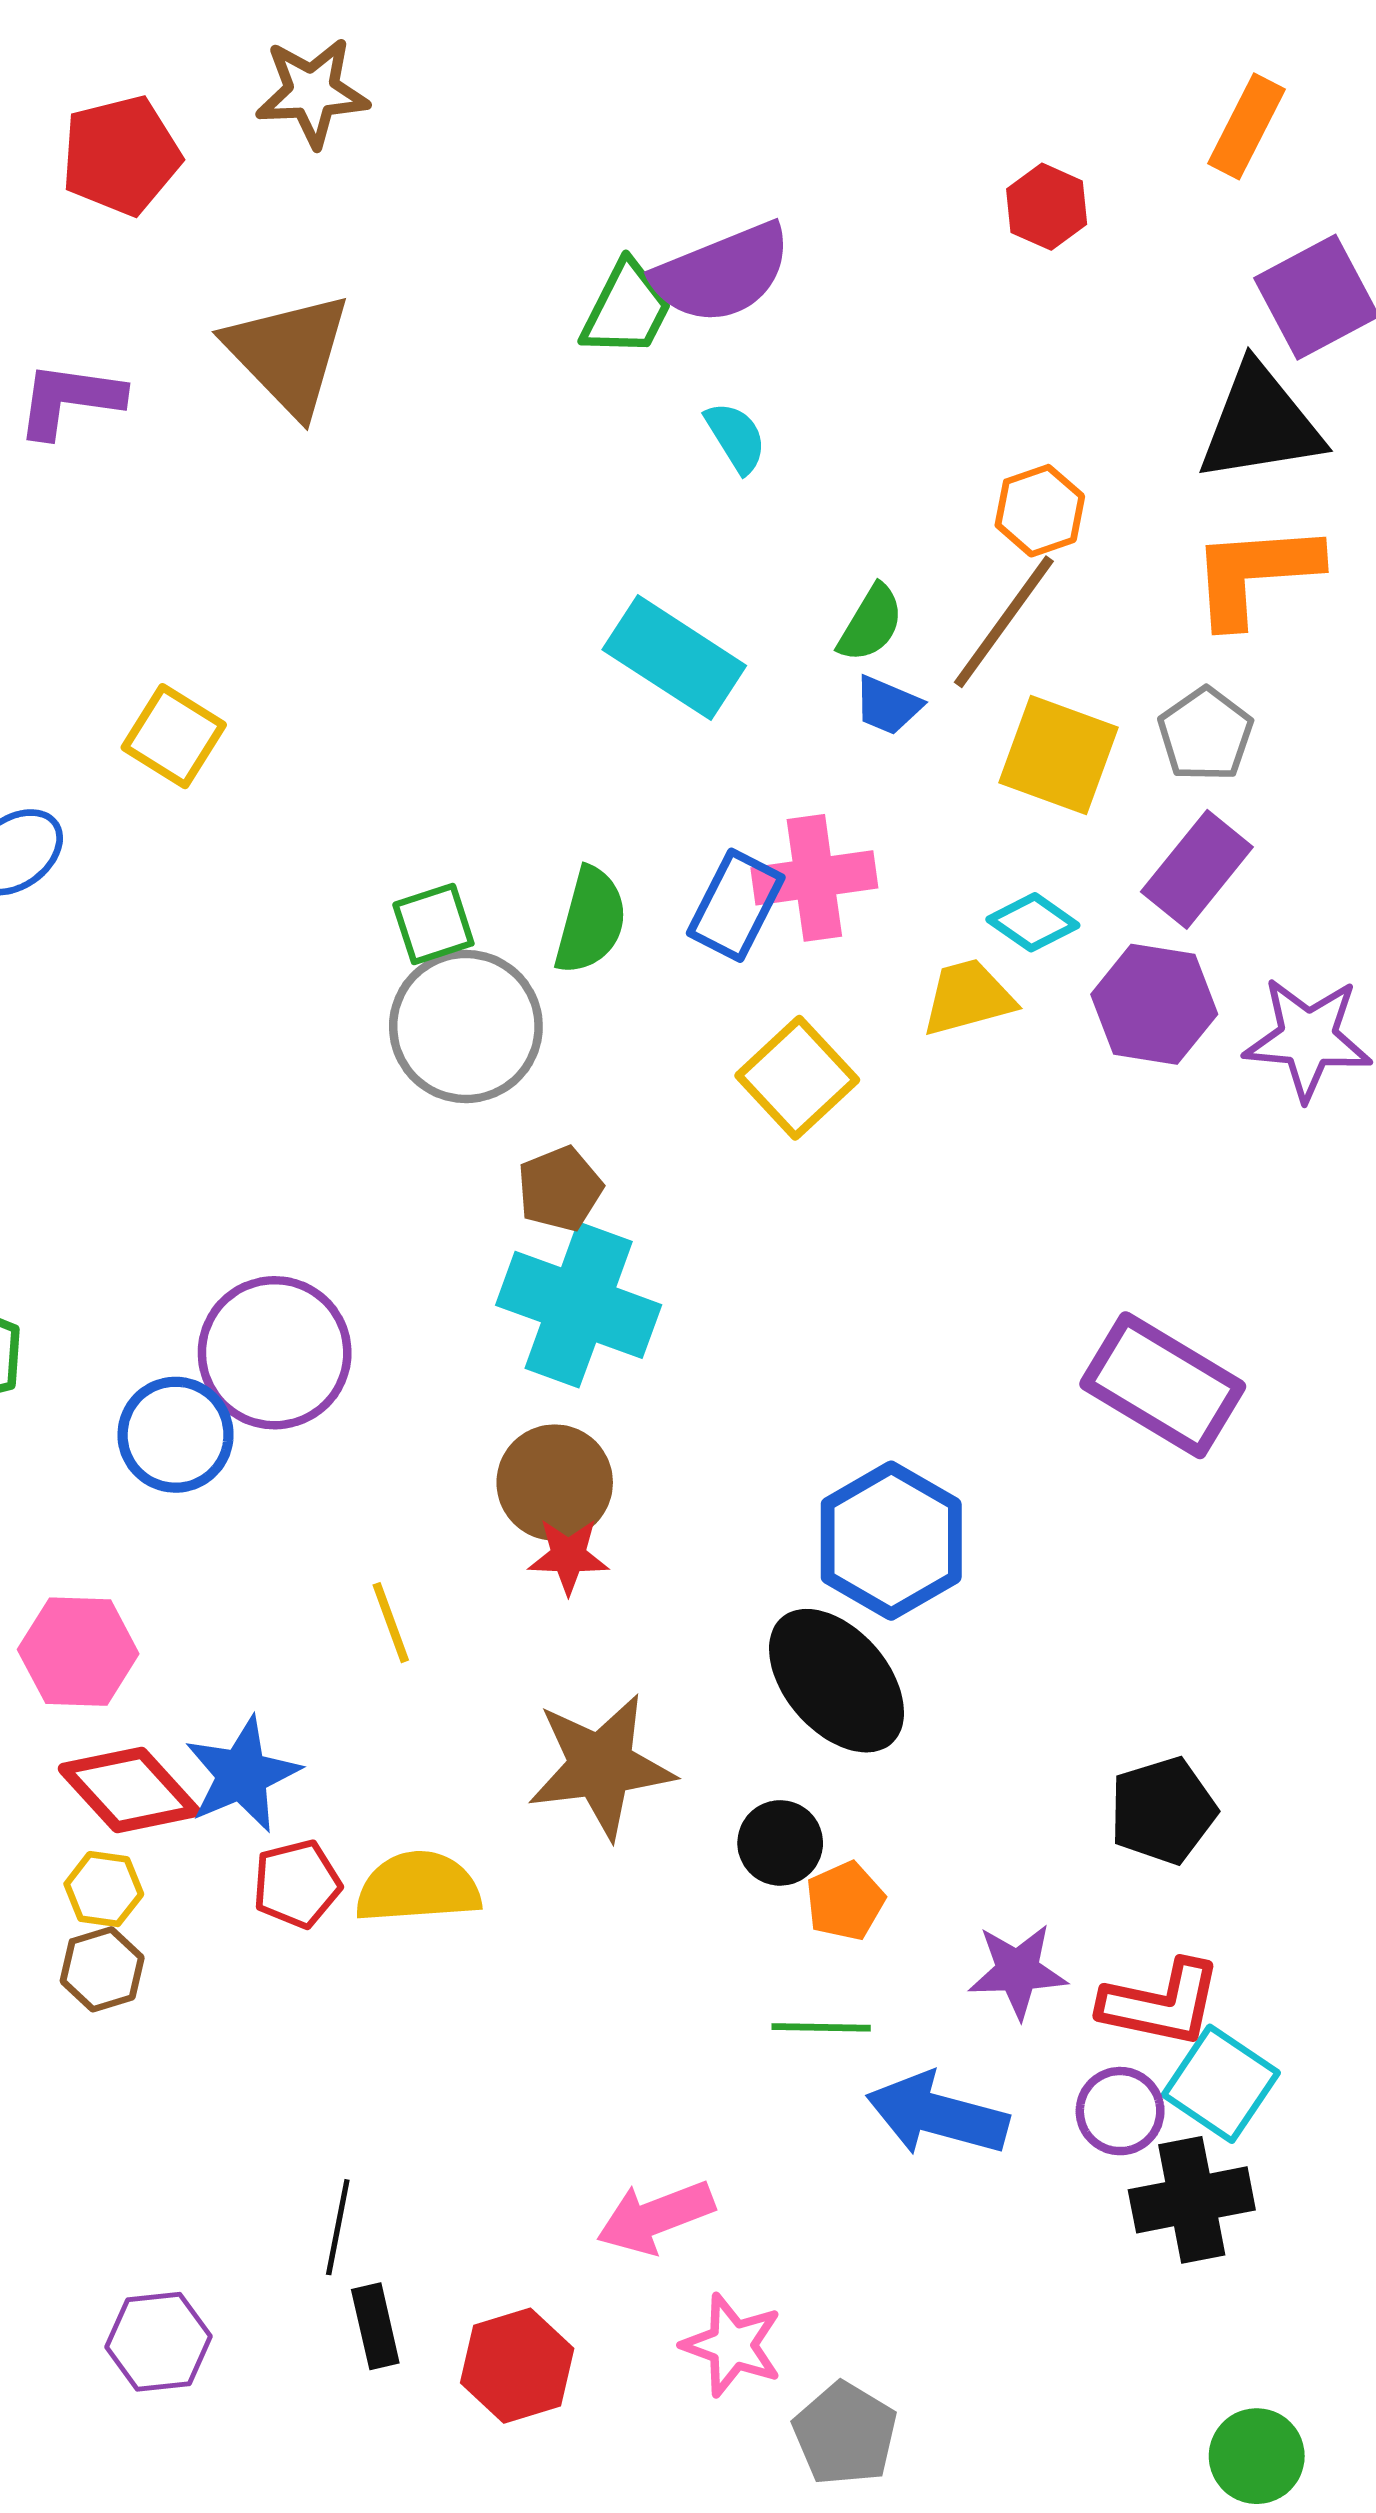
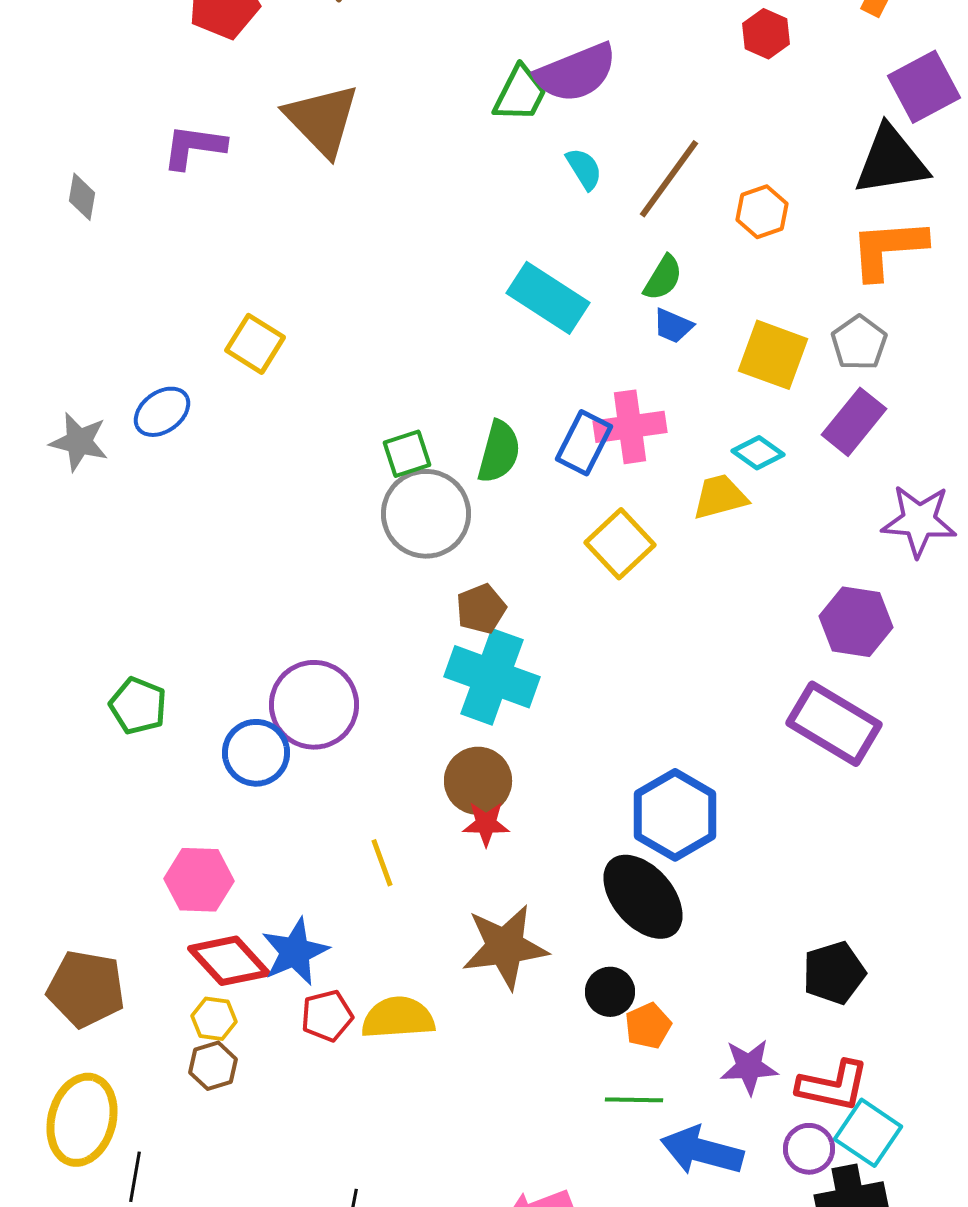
brown line: (1004, 622) -> (669, 179), moved
purple hexagon: (1154, 1004) -> (856, 622), moved

